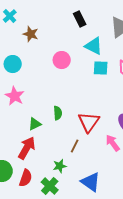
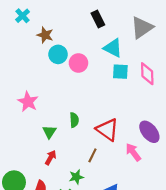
cyan circle: (13, 64) -> (58, 54), moved
red triangle: (89, 122) -> (107, 130), turned -30
green triangle: (35, 124) -> (49, 132), turned -32
red arrow: (27, 148) -> (51, 158), moved, size x0.6

